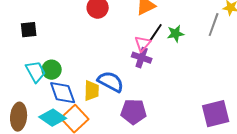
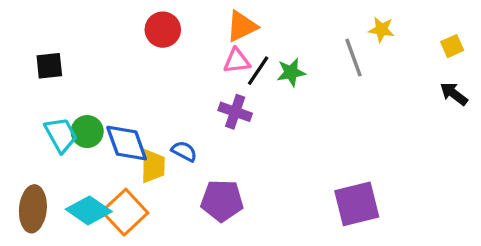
gray line: (214, 25) -> (354, 58), turned -40
pink triangle: (143, 44) -> (237, 61), moved, turned 42
blue semicircle: (111, 82) -> (184, 151), size x0.6
blue diamond: (63, 93) -> (127, 143), moved

